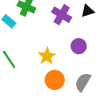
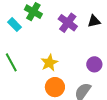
purple circle: (79, 46) -> (94, 64), moved

